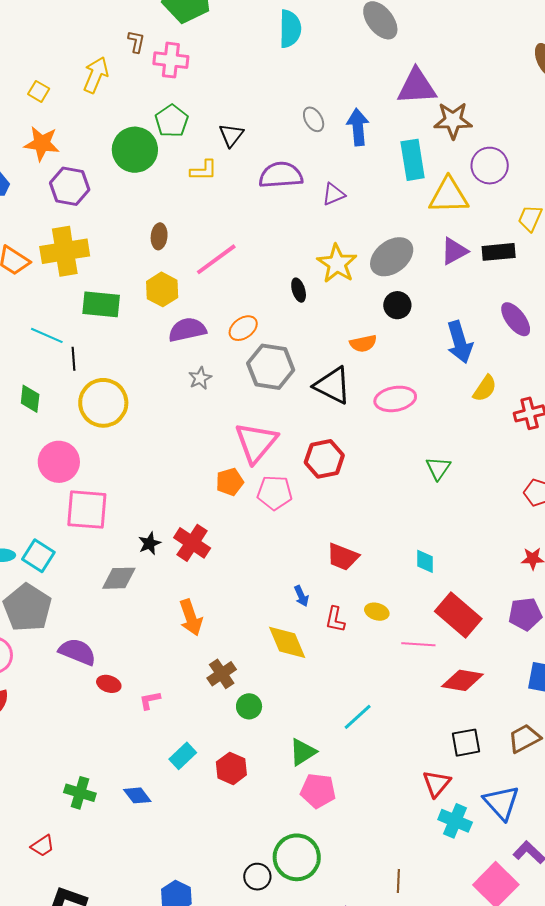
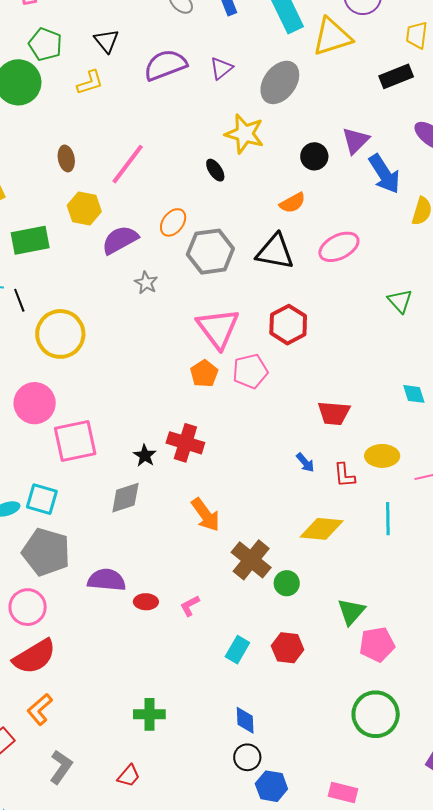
purple triangle: (454, 251) -> (356, 141), moved
gray ellipse: (392, 257) -> (280, 82), moved
yellow ellipse: (377, 612) -> (382, 456), size x1.4
yellow diamond: (287, 642) -> (322, 529), moved, turned -45
brown cross: (222, 674) -> (251, 560), size x1.4
cyan line: (358, 717) -> (388, 519), moved, turned -32
blue diamond: (137, 795) -> (245, 720), moved, turned 52
black circle: (257, 877) -> (247, 757), moved

